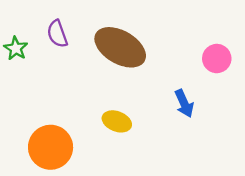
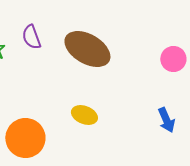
blue arrow: (184, 103) -> (166, 120), moved

